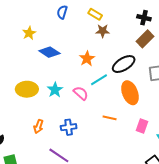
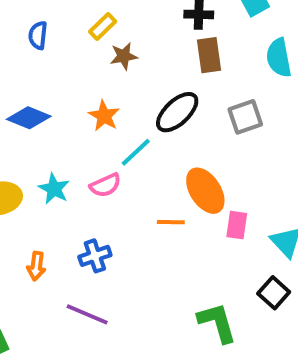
yellow rectangle: (95, 14) -> (103, 27), turned -64
brown rectangle: (145, 39) -> (209, 55), turned -42
pink semicircle: (81, 93) -> (105, 185), turned 126
orange ellipse: (130, 93) -> (205, 191), moved

